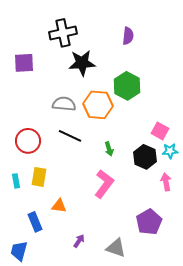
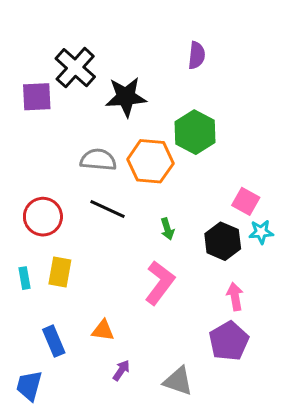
black cross: (63, 33) -> (75, 68), moved, turned -36
pink arrow: (166, 182) -> (235, 297), moved
orange triangle: (59, 206) -> (103, 330), moved

